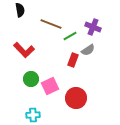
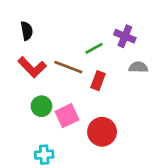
black semicircle: (20, 10) -> (27, 31), moved
brown line: (51, 24) -> (68, 67), moved
gray semicircle: (88, 50) -> (138, 67), moved, turned -144

